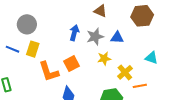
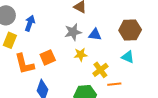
brown hexagon: (142, 16) -> (130, 30), moved
blue arrow: (74, 33) -> (30, 23), moved

